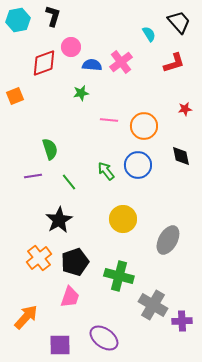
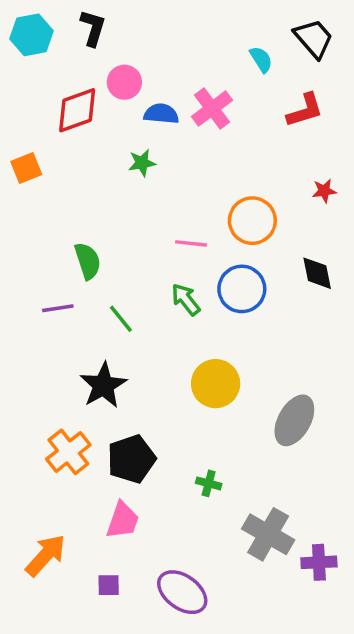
pink line: (109, 120) -> (191, 243), moved
green cross: (119, 276) -> (209, 483), size x0.5
purple square: (60, 345) -> (109, 585), moved, size x0.6

